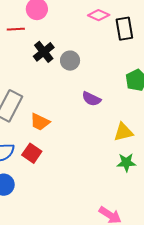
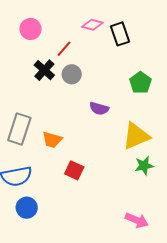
red line: (16, 29) -> (64, 49), moved, turned -36
yellow triangle: (123, 132) -> (136, 136), size x1.4
red square: (32, 153) -> (74, 170), moved

